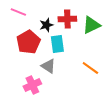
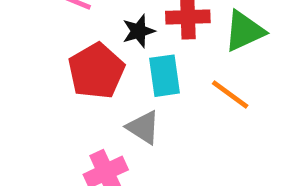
orange line: (90, 68) -> (230, 95), moved

